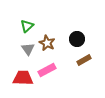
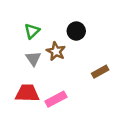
black circle: (77, 39) -> (76, 31), moved
pink rectangle: (47, 70) -> (56, 99), moved

